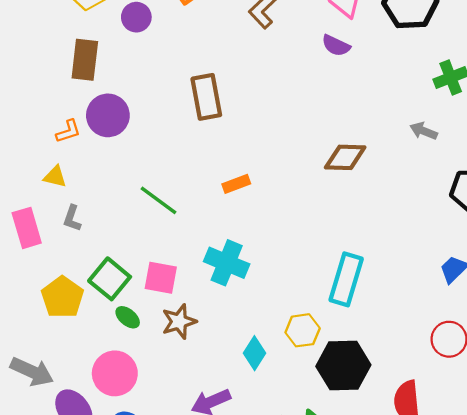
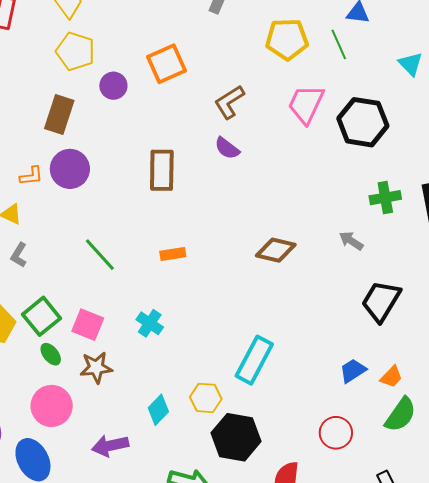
purple semicircle: (336, 45) -> (227, 148), moved
cyan cross: (227, 263) -> (150, 323), size x0.7
pink circle: (115, 373) -> (52, 406), moved

